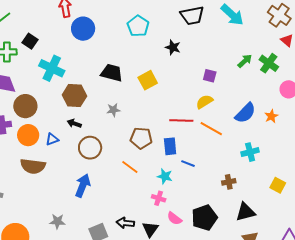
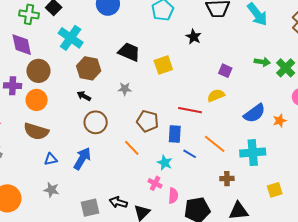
green arrow: (245, 61) -> (262, 62), turned 42
orange line: (211, 129) -> (215, 144), moved
blue triangle: (52, 139) -> (51, 159), moved
cyan cross: (250, 152) -> (253, 153), size x1.4
yellow square: (278, 185) -> (275, 190), turned 35
pink semicircle: (174, 218) -> (173, 196), moved, turned -133

